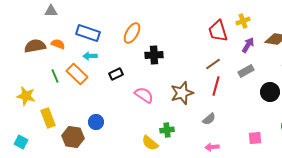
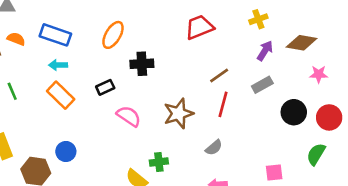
red trapezoid: (218, 31) -> (199, 27), moved, turned 85
orange semicircle: (58, 44) -> (16, 39), moved
orange rectangle: (77, 74) -> (61, 95), moved
black rectangle: (116, 74) -> (105, 87), moved

